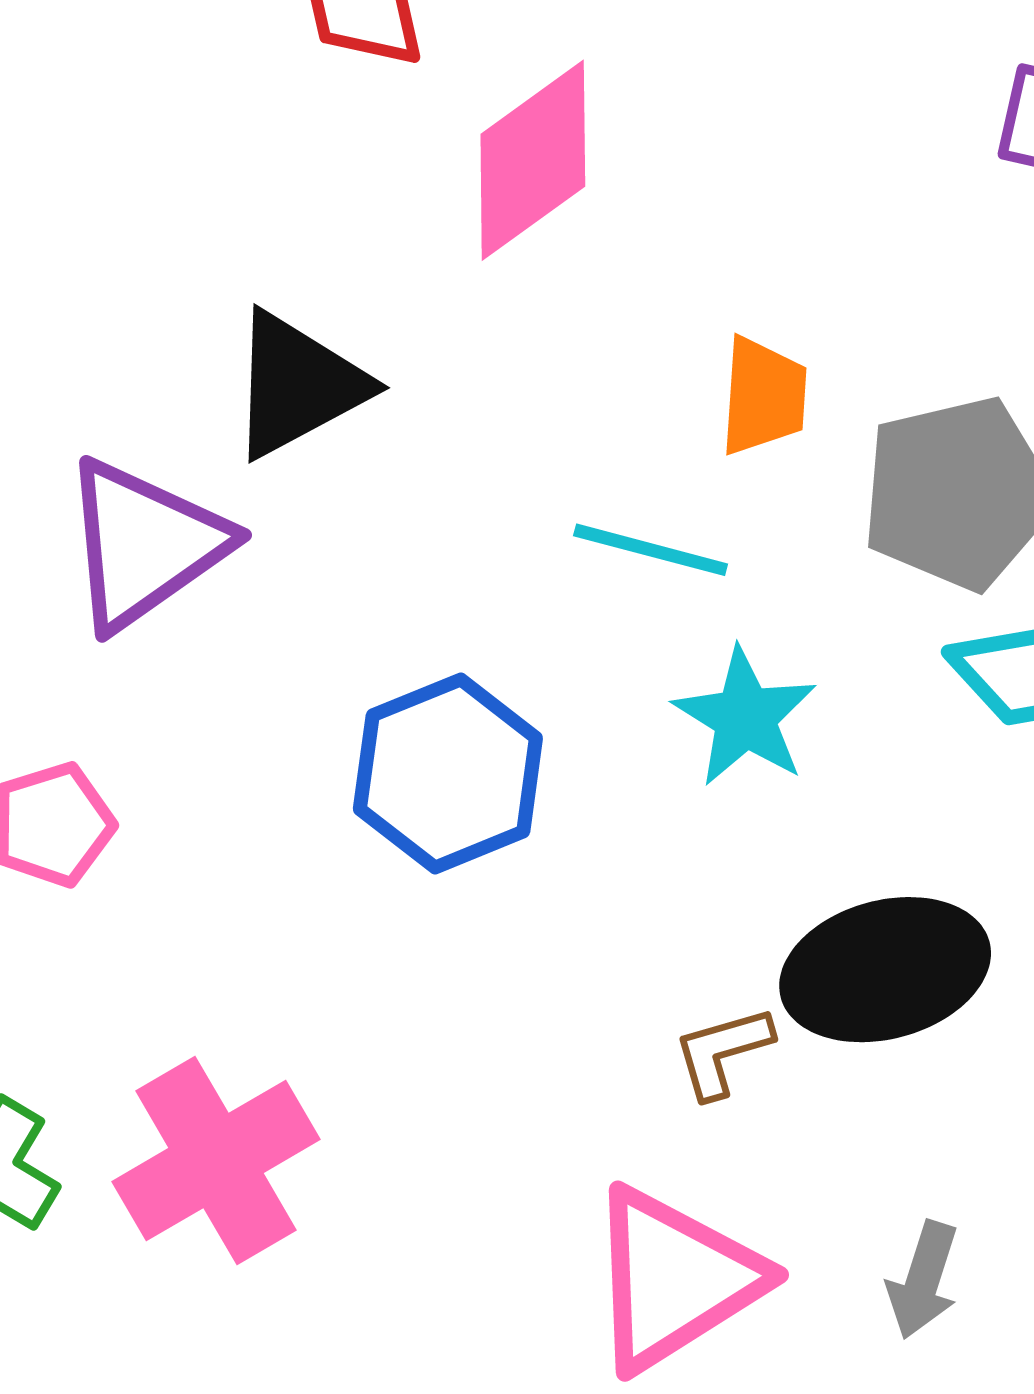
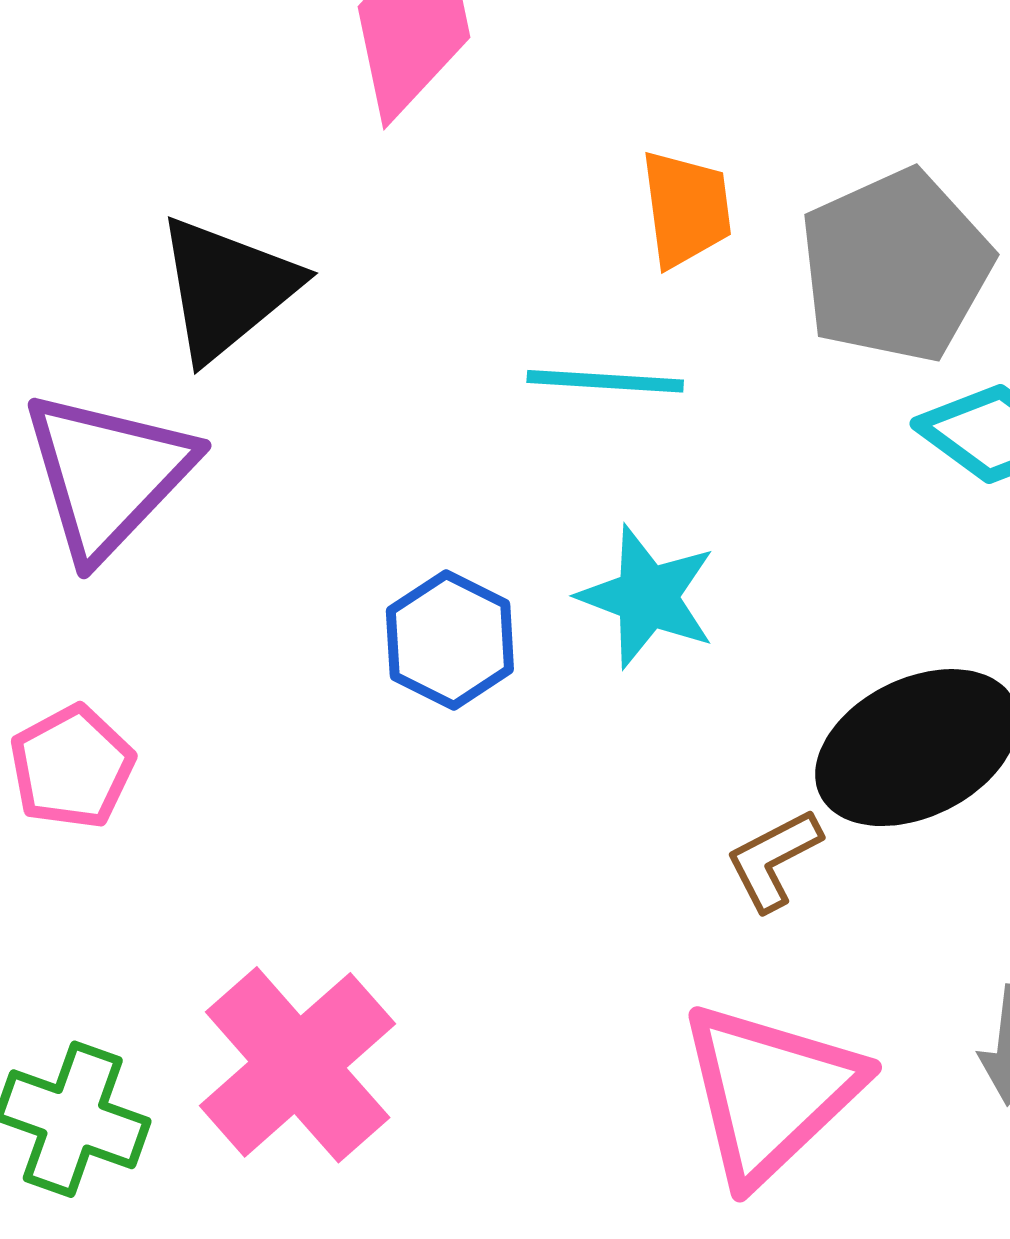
cyan star: (745, 717) -> (647, 597), moved
blue hexagon: (448, 773) -> (450, 640), size x0.7

